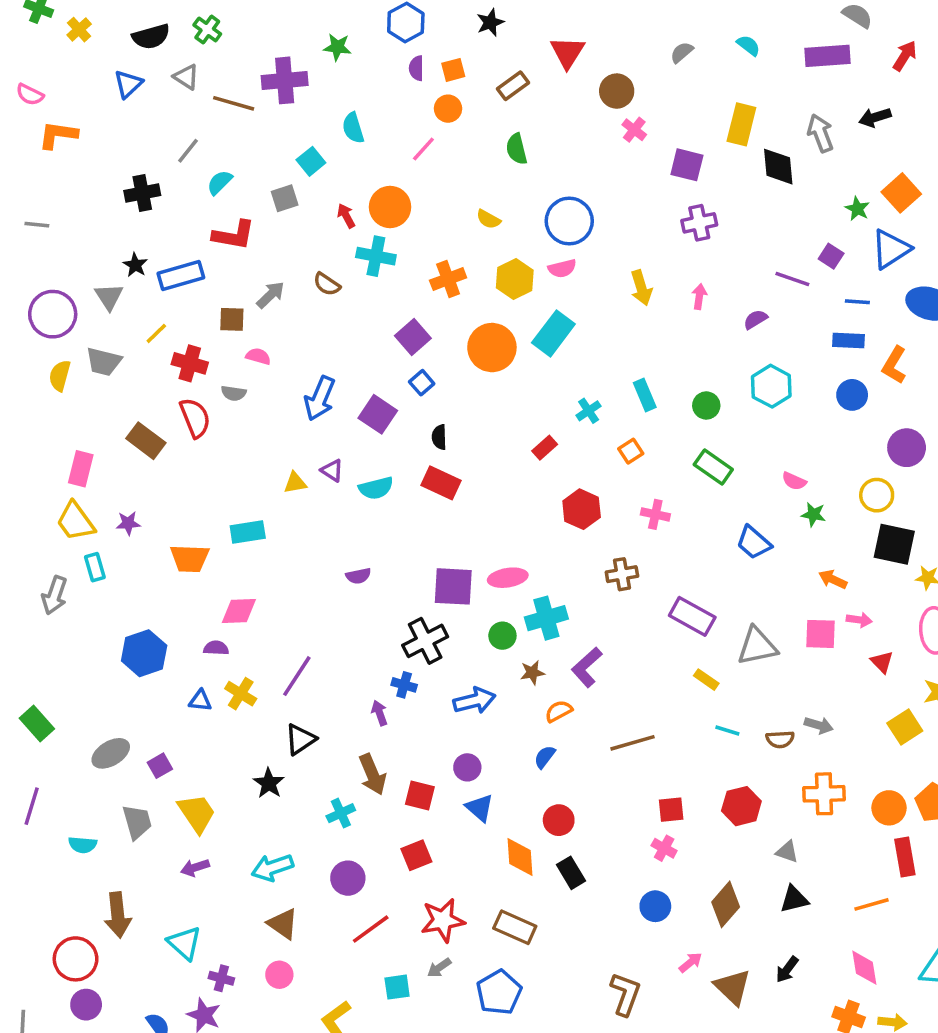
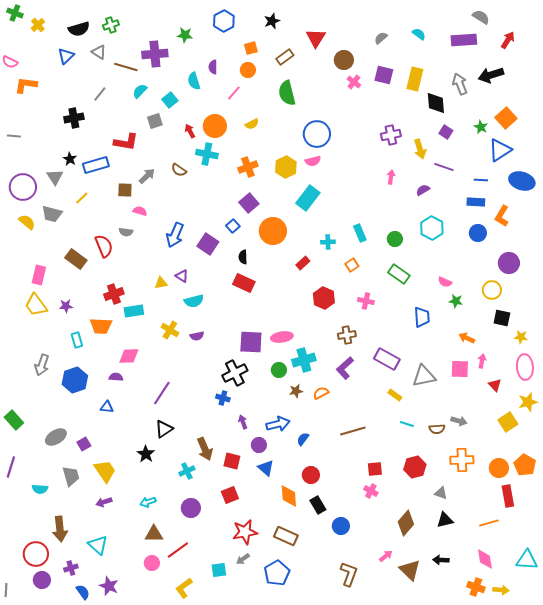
green cross: (207, 30) -> (111, 25), turned 35
purple semicircle: (416, 68) -> (213, 67), moved
black arrow: (875, 117) -> (491, 75), size x1.4
green semicircle: (517, 149) -> (287, 93), size x1.4
purple square: (687, 165) -> (384, 75), moved
cyan semicircle: (220, 182) -> (140, 91), moved
yellow semicircle: (488, 219) -> (252, 124), moved, turned -56
purple square: (831, 256) -> (446, 132), moved
yellow arrow: (641, 288) -> (420, 149), moved
purple square: (413, 337) -> (249, 203), moved
orange circle: (492, 348) -> (273, 231), moved
red cross: (190, 363) -> (114, 294), moved, turned -36
yellow semicircle: (60, 376) -> (27, 222), turned 114
cyan cross: (589, 411) -> (328, 242), turned 32
cyan semicircle: (376, 488) -> (194, 301), moved
blue trapezoid: (754, 543) -> (422, 317), turned -135
black square: (894, 544) -> (502, 318), size x0.7
cyan rectangle: (95, 567) -> (77, 340), moved
gray arrow: (54, 595) -> (42, 365), moved
pink arrow: (859, 620) -> (482, 361), turned -88
purple L-shape: (587, 667) -> (345, 368), moved
yellow cross: (241, 694) -> (170, 330), moved
blue arrow: (474, 701) -> (278, 424), moved
orange semicircle: (559, 711) -> (321, 393), moved
purple arrow: (379, 713) -> (243, 422), moved
cyan arrow: (272, 868) -> (148, 502), size x0.7
blue circle: (655, 906) -> (341, 526), moved
brown triangle: (283, 924) -> (154, 534), turned -36
red line: (371, 929) -> (178, 550), moved
black arrow: (787, 969) -> (441, 560), turned 56
purple cross: (221, 978) -> (71, 568), moved, turned -32

